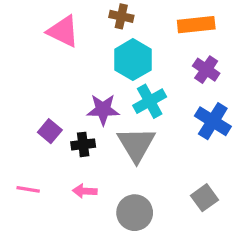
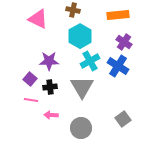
purple star: (103, 110) -> (49, 61), moved
blue cross: (213, 121) -> (118, 66), moved
pink line: (28, 189) -> (31, 100), moved

